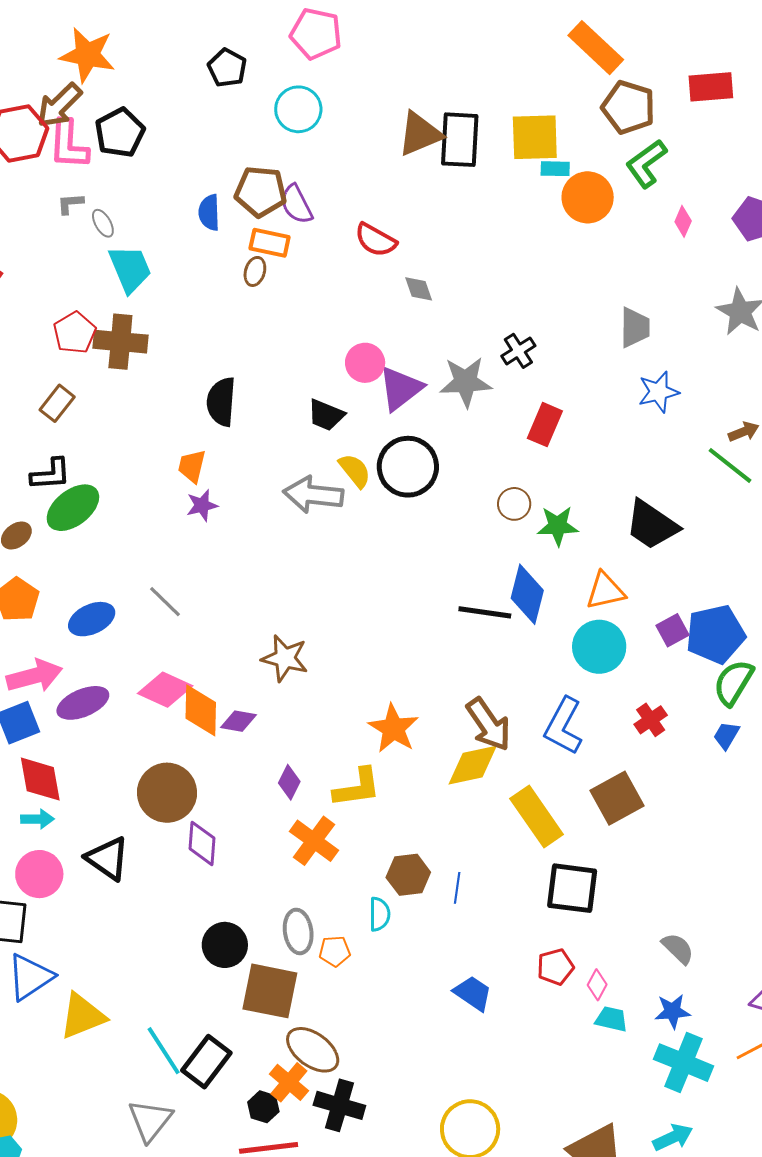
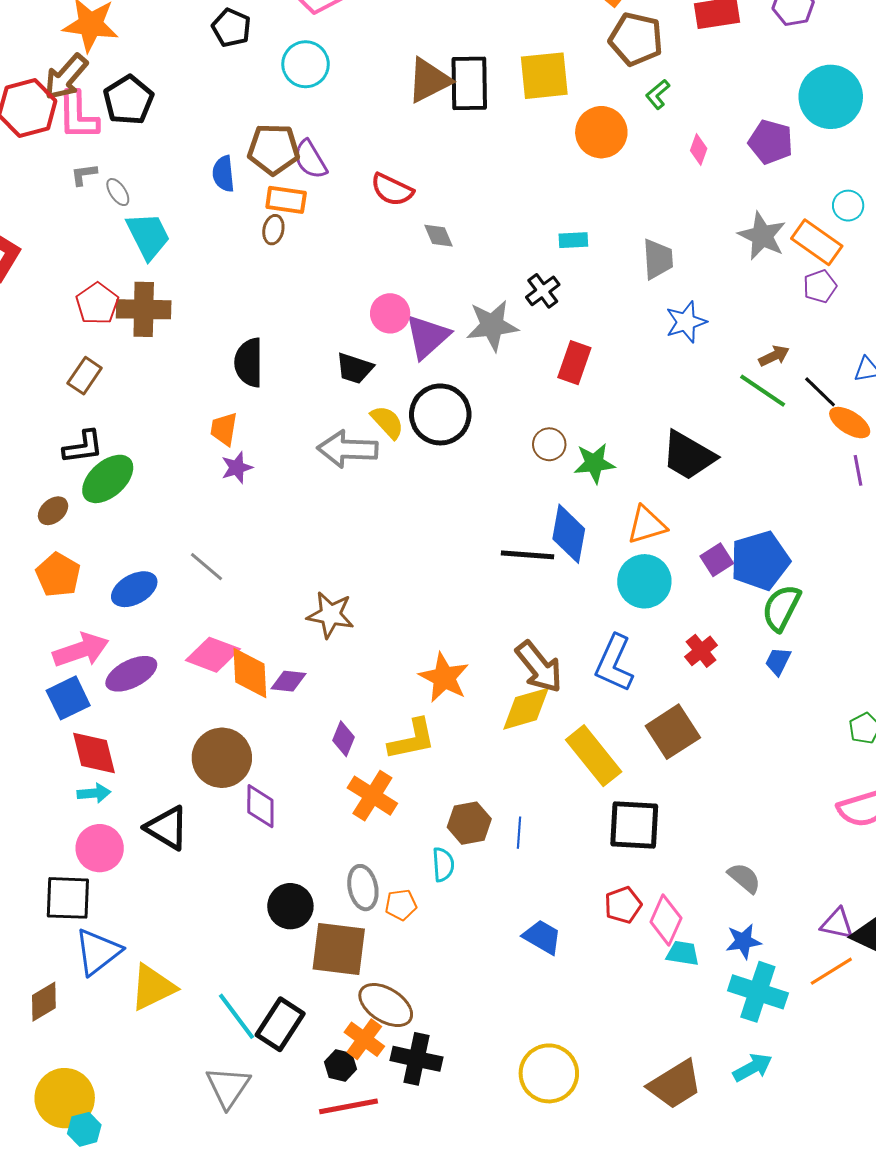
green L-shape: (646, 164) -> (658, 94), size x0.6
cyan rectangle: (555, 169) -> (573, 240), moved
pink diamond: (597, 985) -> (666, 920), size x1.6

